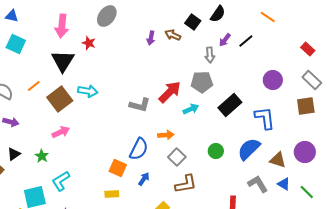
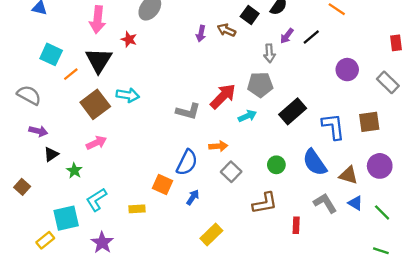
cyan square: (16, 44) -> (51, 54), moved
red rectangle: (308, 49) -> (396, 43), moved, turned 40
purple circle: (273, 80) -> (347, 70), moved
orange line: (34, 86) -> (71, 74), moved
brown square: (306, 106) -> (369, 122), moved
blue semicircle: (249, 149) -> (315, 162), turned -80
black triangle: (14, 154) -> (51, 154), moved
brown L-shape: (186, 184) -> (265, 203), moved
yellow rectangle: (112, 194) -> (137, 209), moved

